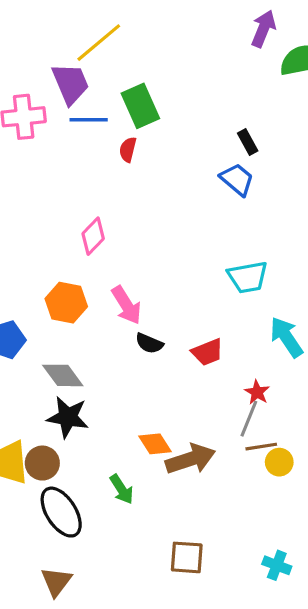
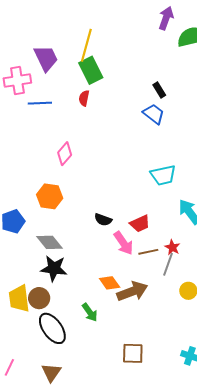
yellow line: (99, 43) -> (86, 45), moved, turned -32
blue line: (89, 120) -> (40, 103), moved
pink arrow: (126, 305) -> (123, 243), moved
brown line: (261, 447) -> (148, 252), moved

